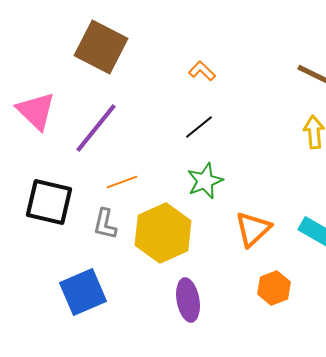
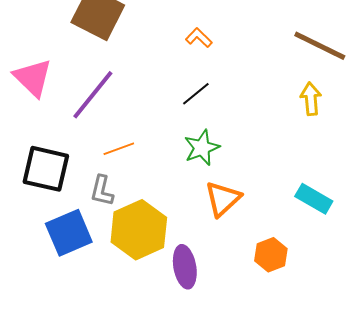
orange triangle: (253, 229) -> (223, 199), moved
yellow hexagon: (163, 233) -> (139, 230), moved
blue square: (83, 292) -> (69, 233), moved

